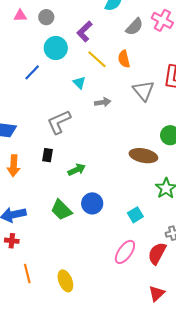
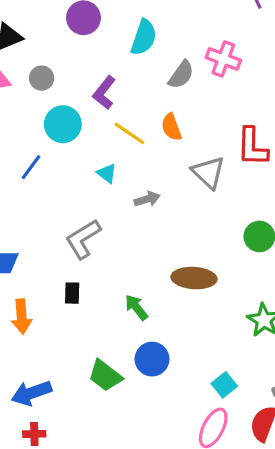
brown ellipse: (143, 156) -> (194, 278), moved
green arrow: (77, 170) -> (136, 307), moved, turned -96
cyan square: (135, 215) -> (224, 385), moved

